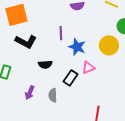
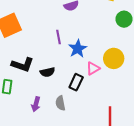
black L-shape: (26, 42) -> (23, 65), moved
yellow circle: (109, 45) -> (114, 58), moved
blue star: (77, 47) -> (78, 49), turned 30

